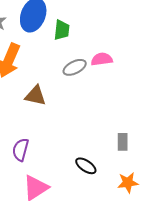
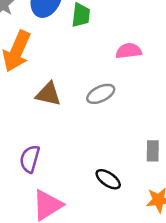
gray ellipse: (75, 67) -> (101, 94), moved

